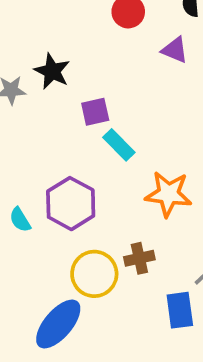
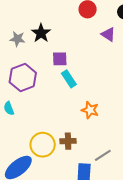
orange star: (168, 194) -> (90, 110), size x0.7
purple hexagon: (71, 204) -> (23, 78), moved

